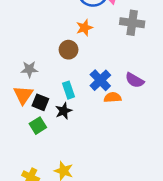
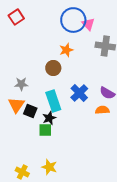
cyan rectangle: (69, 90) -> (53, 101), size x1.5
orange semicircle: (113, 97) -> (102, 110), moved
green square: (38, 126) -> (45, 130), moved, turned 32

